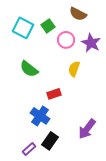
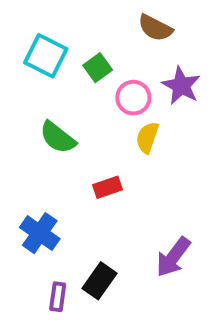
green square: (48, 26) -> (98, 68), moved
pink circle: (66, 40) -> (133, 98), moved
blue cross: (40, 116) -> (40, 233), moved
purple rectangle: (29, 149) -> (58, 297), turned -40

